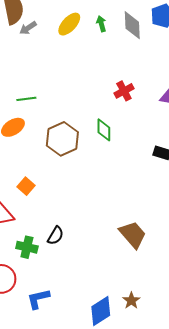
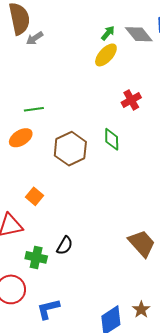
yellow ellipse: (69, 24) -> (106, 55), moved
green arrow: (101, 24) -> (108, 33), turned 56
gray diamond: (132, 25) -> (139, 34), turned -36

